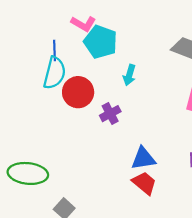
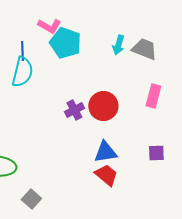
cyan arrow: (129, 75) -> (118, 45), moved
red circle: (78, 92) -> (103, 106), moved

